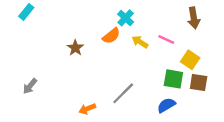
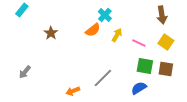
pink line: (166, 39) -> (139, 43), moved
yellow arrow: (140, 42) -> (117, 35), turned 88
brown star: (75, 48) -> (51, 33), moved
yellow square: (190, 60) -> (166, 42), moved

